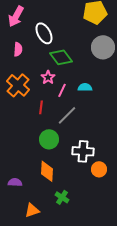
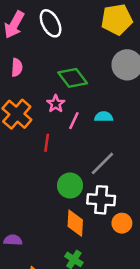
white ellipse: (44, 33) -> (51, 23), moved
gray line: (67, 115) -> (102, 163), moved
green circle: (49, 139) -> (70, 186), moved
orange diamond: (47, 171) -> (75, 223), moved

